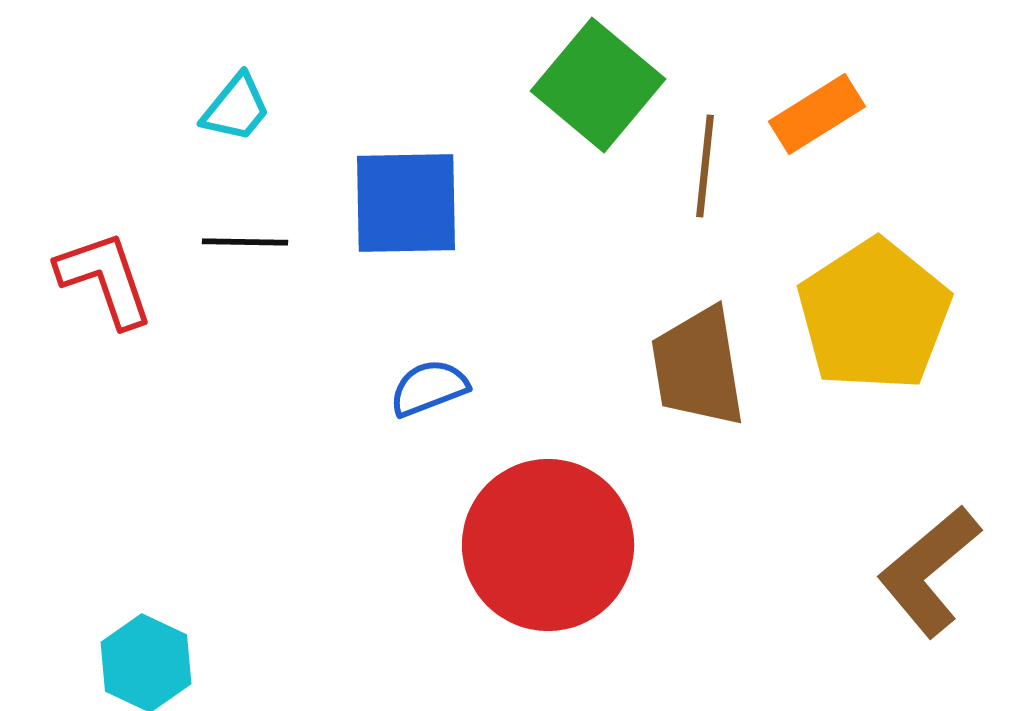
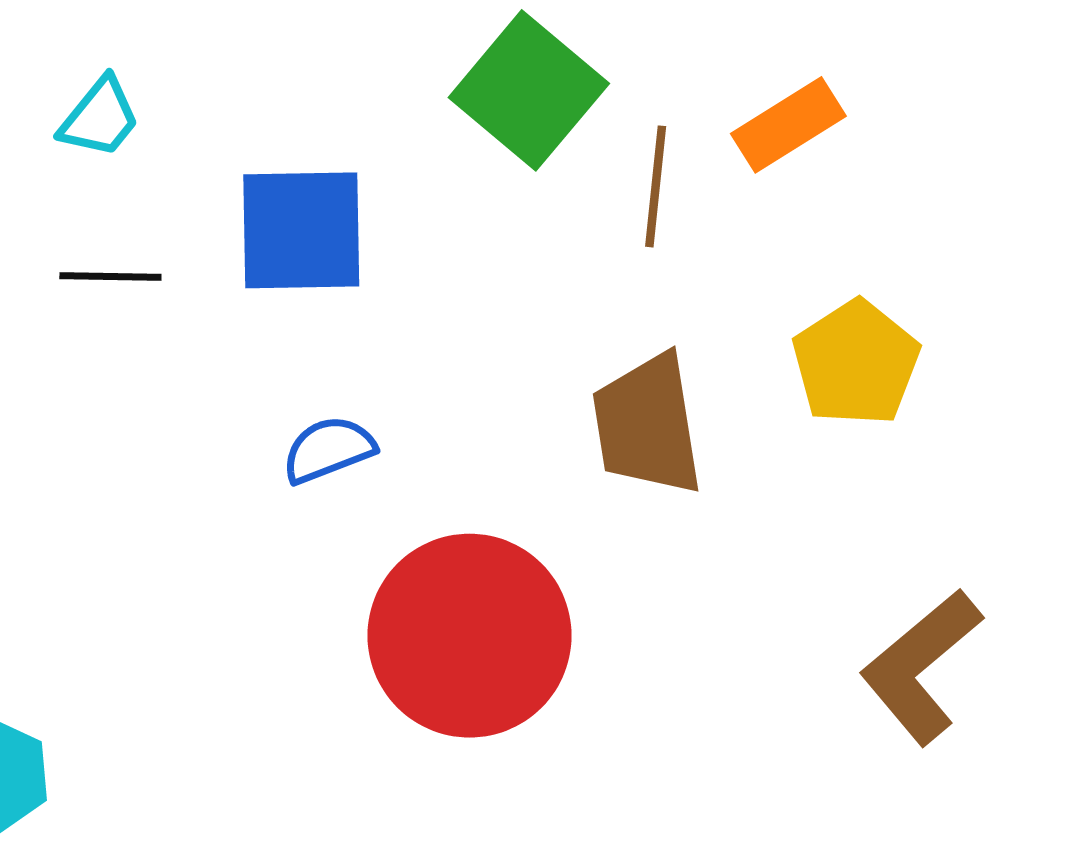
yellow pentagon: (874, 315) -> (856, 363), size x0.7

